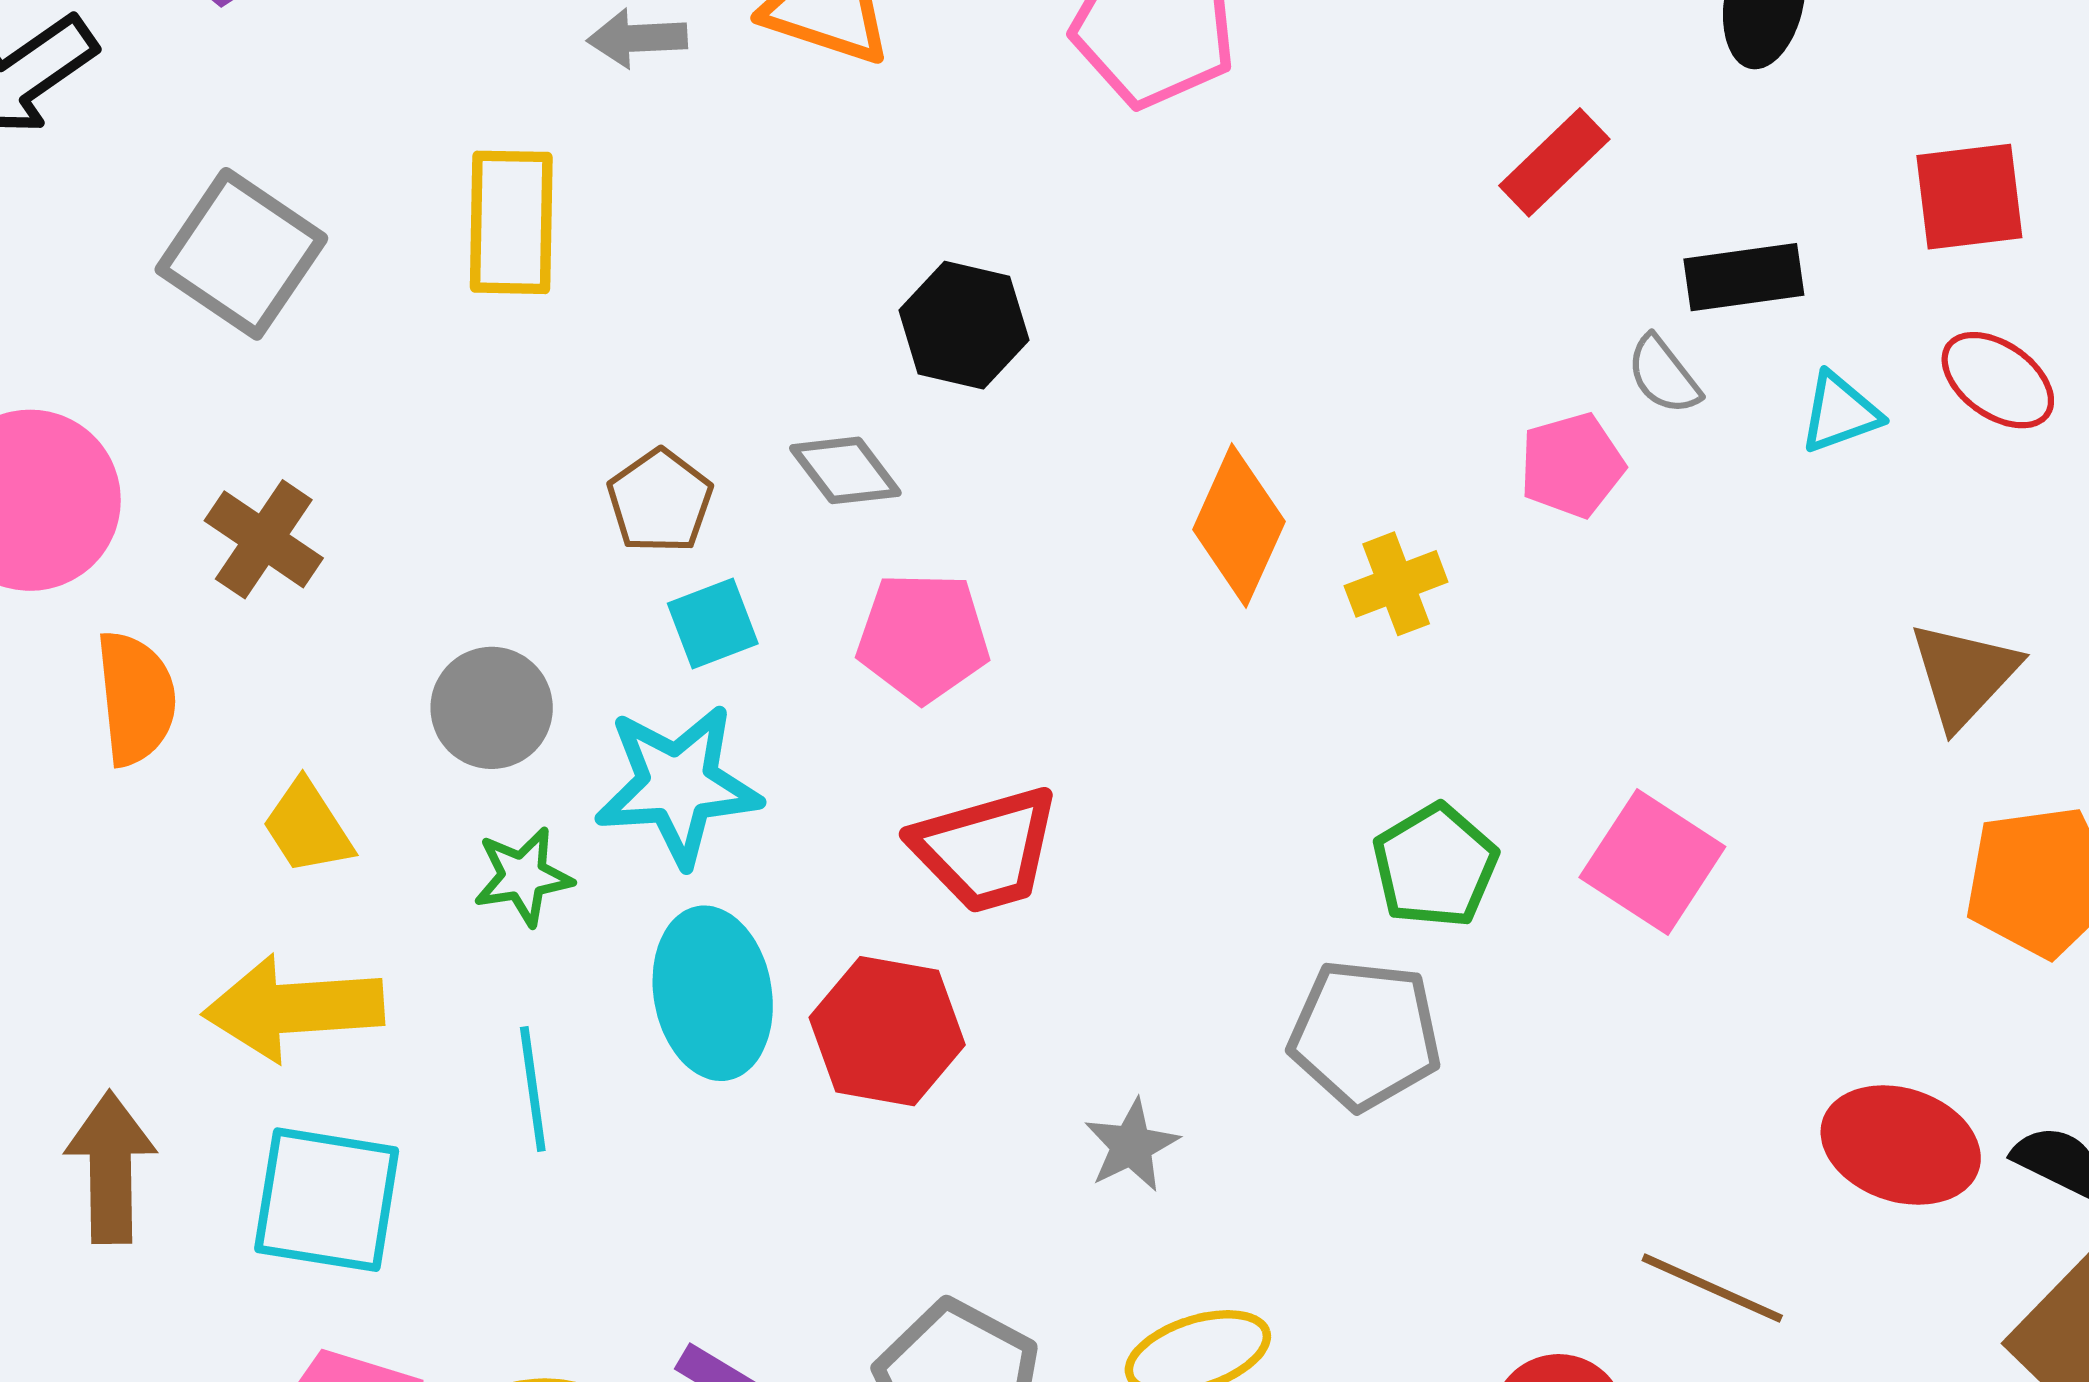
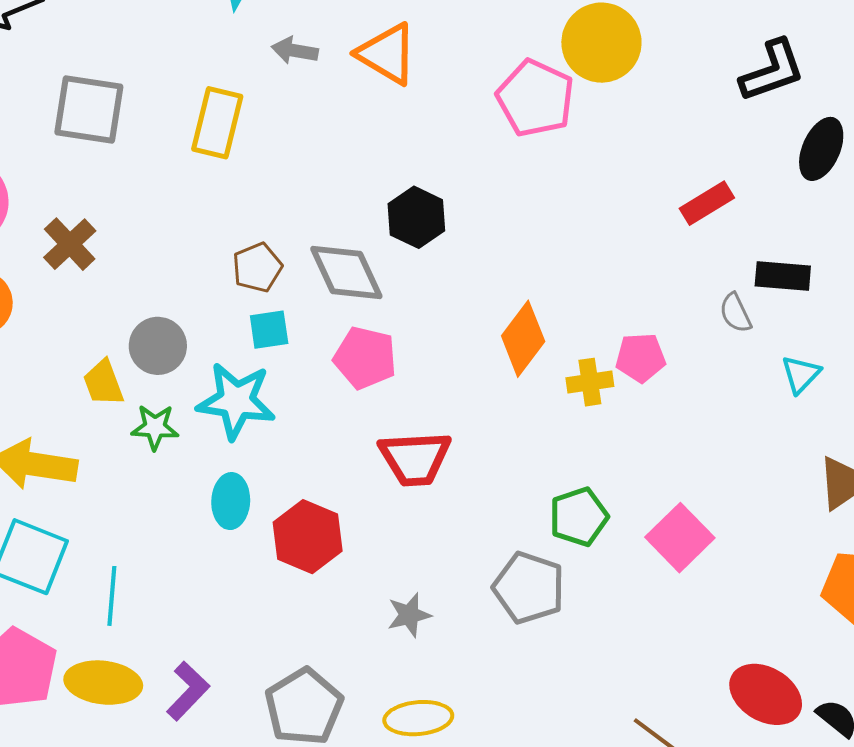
gray square: (241, 254) -> (89, 109), turned -38
cyan triangle: (1840, 413) -> (801, 374), moved, turned -39
pink pentagon: (1572, 465) -> (641, 358), moved
gray diamond: (845, 470) -> (346, 272), size x1.5
yellow trapezoid: (307, 827) -> (103, 383), moved
red trapezoid: (986, 849) -> (415, 458), moved
cyan ellipse: (713, 993) -> (231, 501), size x0.7
cyan line: (533, 1089) -> (112, 596), moved

